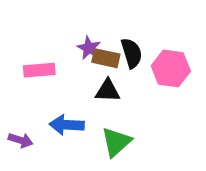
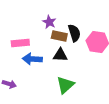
purple star: (89, 48) -> (49, 22), moved
blue arrow: (67, 125) -> (32, 59), moved

